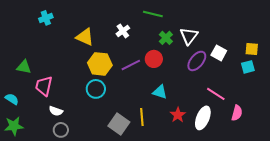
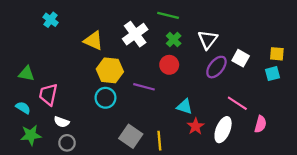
cyan cross: (46, 18) -> (51, 20), turned -32
white cross: (123, 31) -> (135, 34), size x1.6
green cross: (166, 38) -> (174, 40), moved
purple line: (131, 65) -> (144, 87), moved, turned 42
cyan triangle: (160, 92) -> (185, 107), moved
cyan semicircle: (12, 99) -> (23, 108), moved
yellow line: (142, 117) -> (159, 141), moved
green star: (14, 126) -> (31, 135), moved

